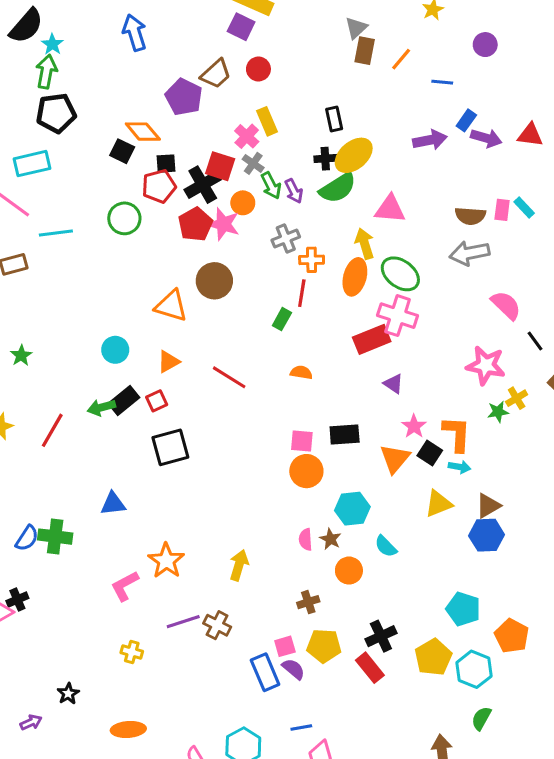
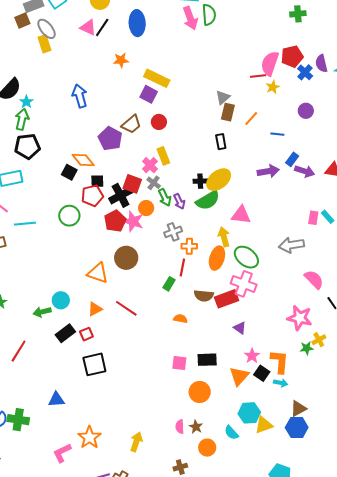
black rectangle: (334, 119) -> (221, 142), moved
brown semicircle: (470, 216) -> (204, 296), moved
red line: (229, 377) -> (126, 308), moved
green arrow: (101, 407) -> (42, 312), moved
orange circle: (306, 471) -> (200, 392), moved
yellow triangle: (438, 504) -> (264, 425), moved
cyan hexagon: (352, 509) -> (249, 413), moved

